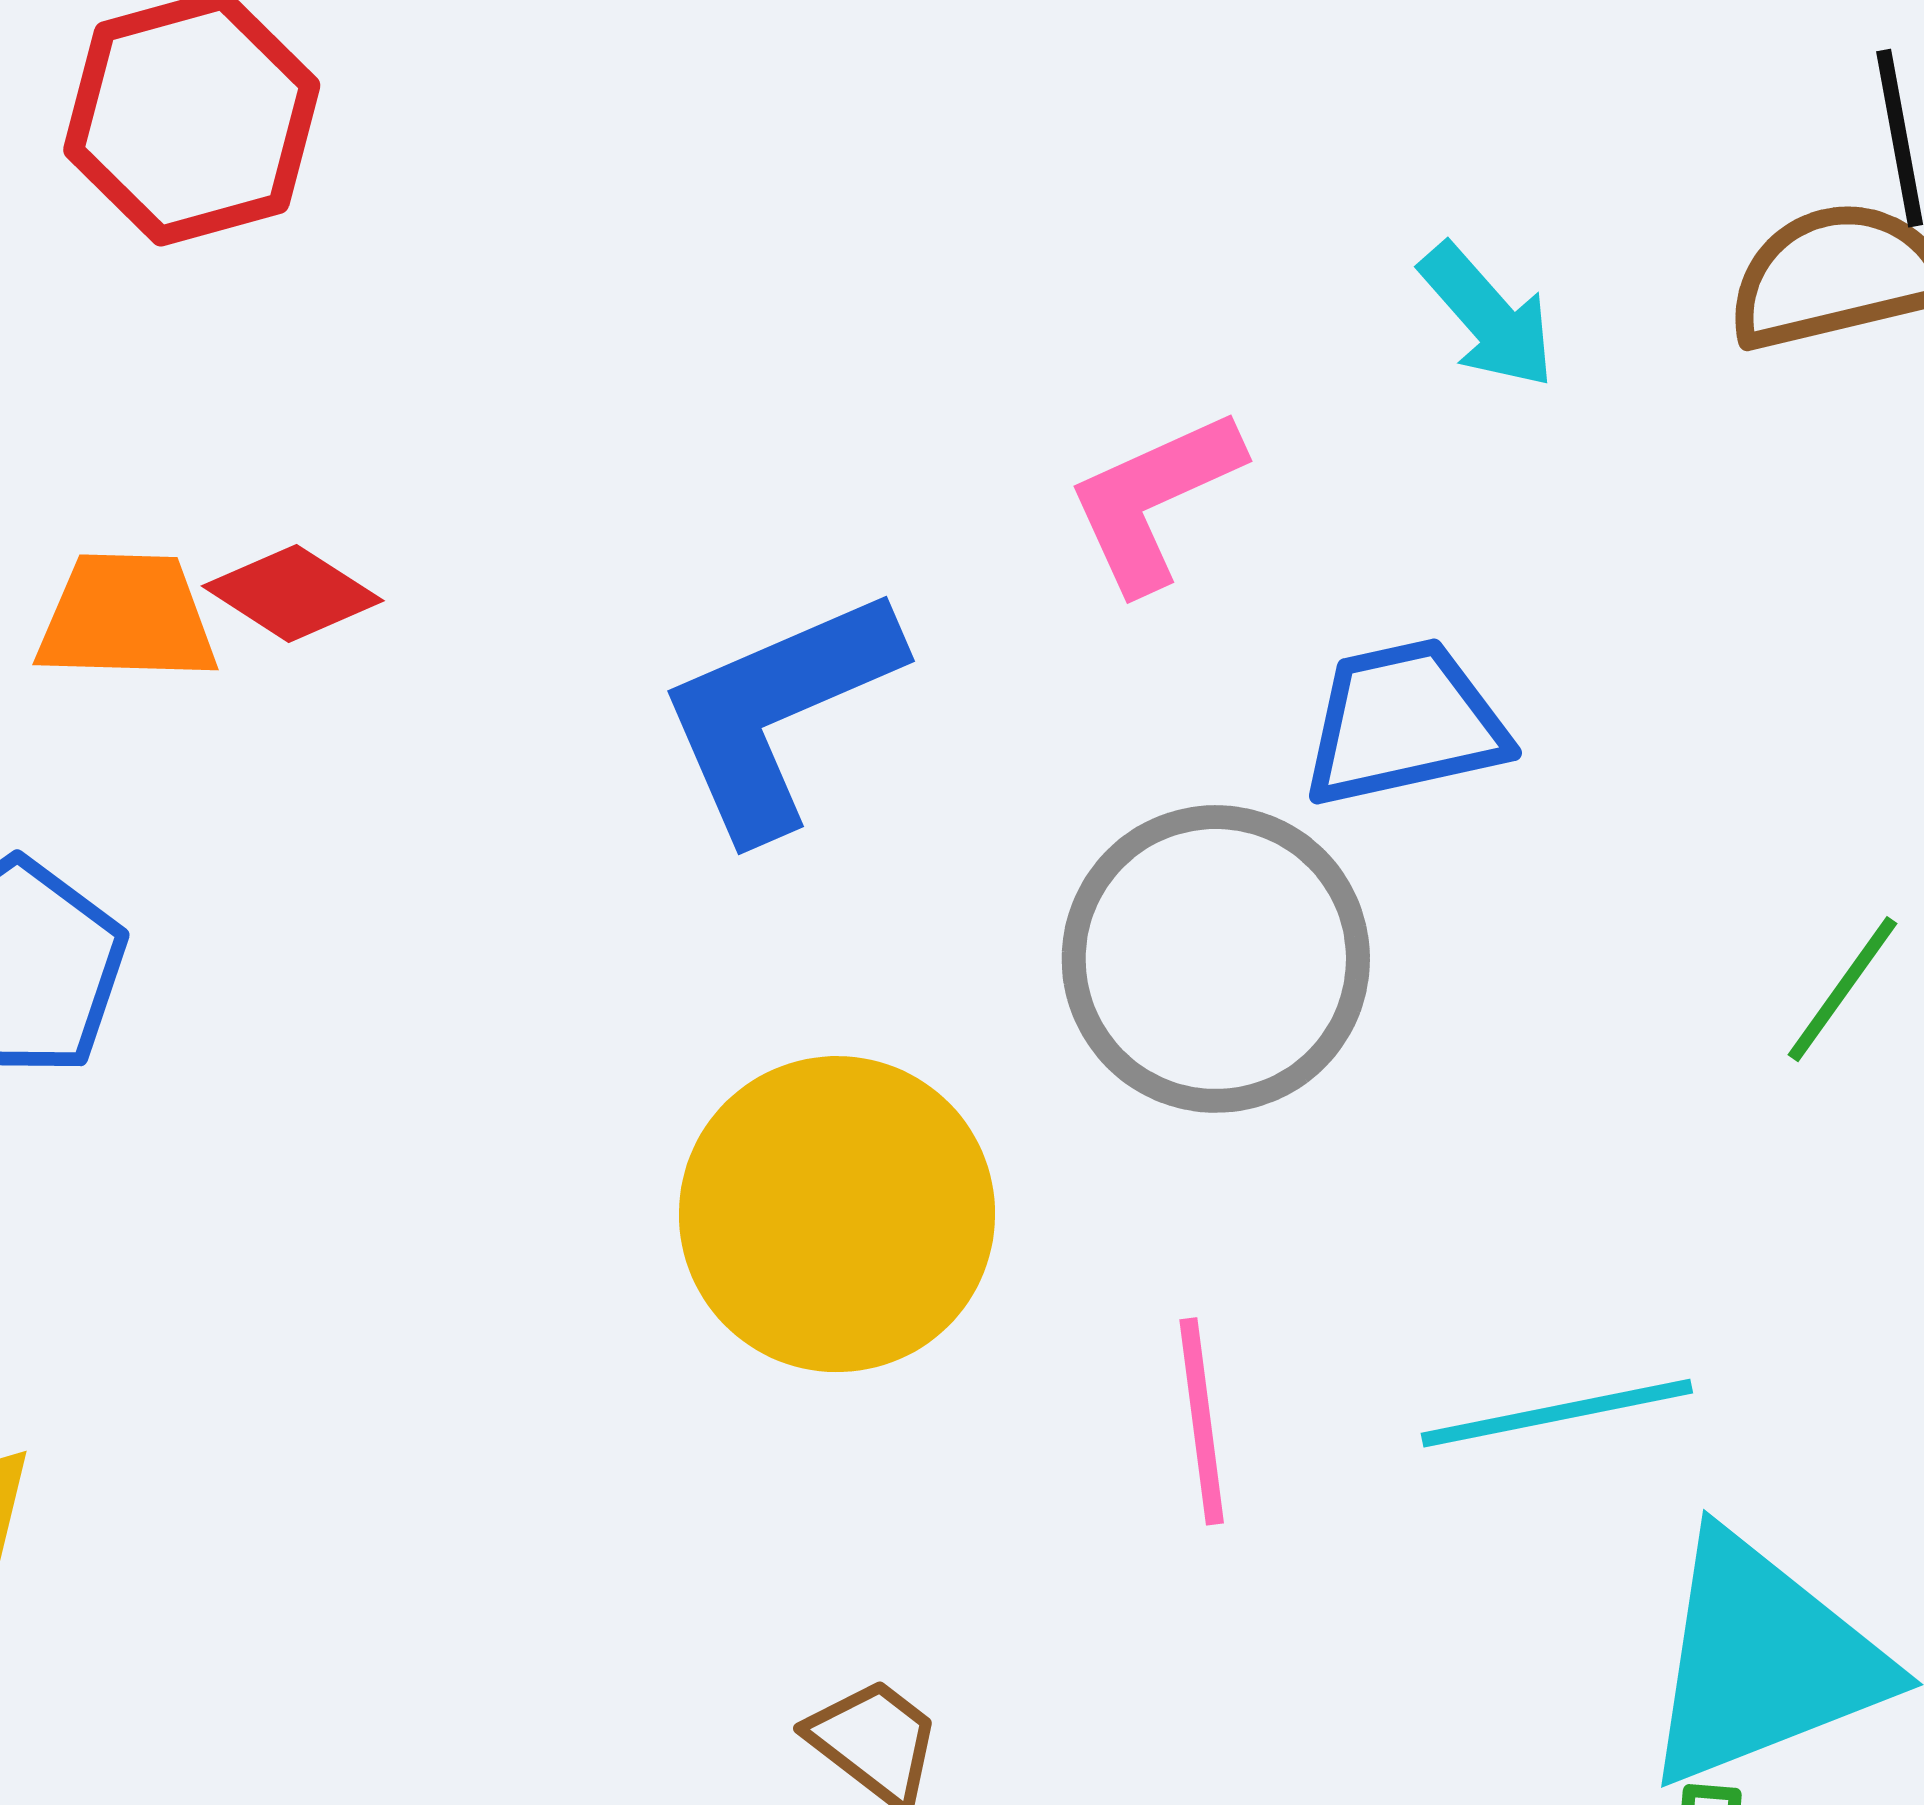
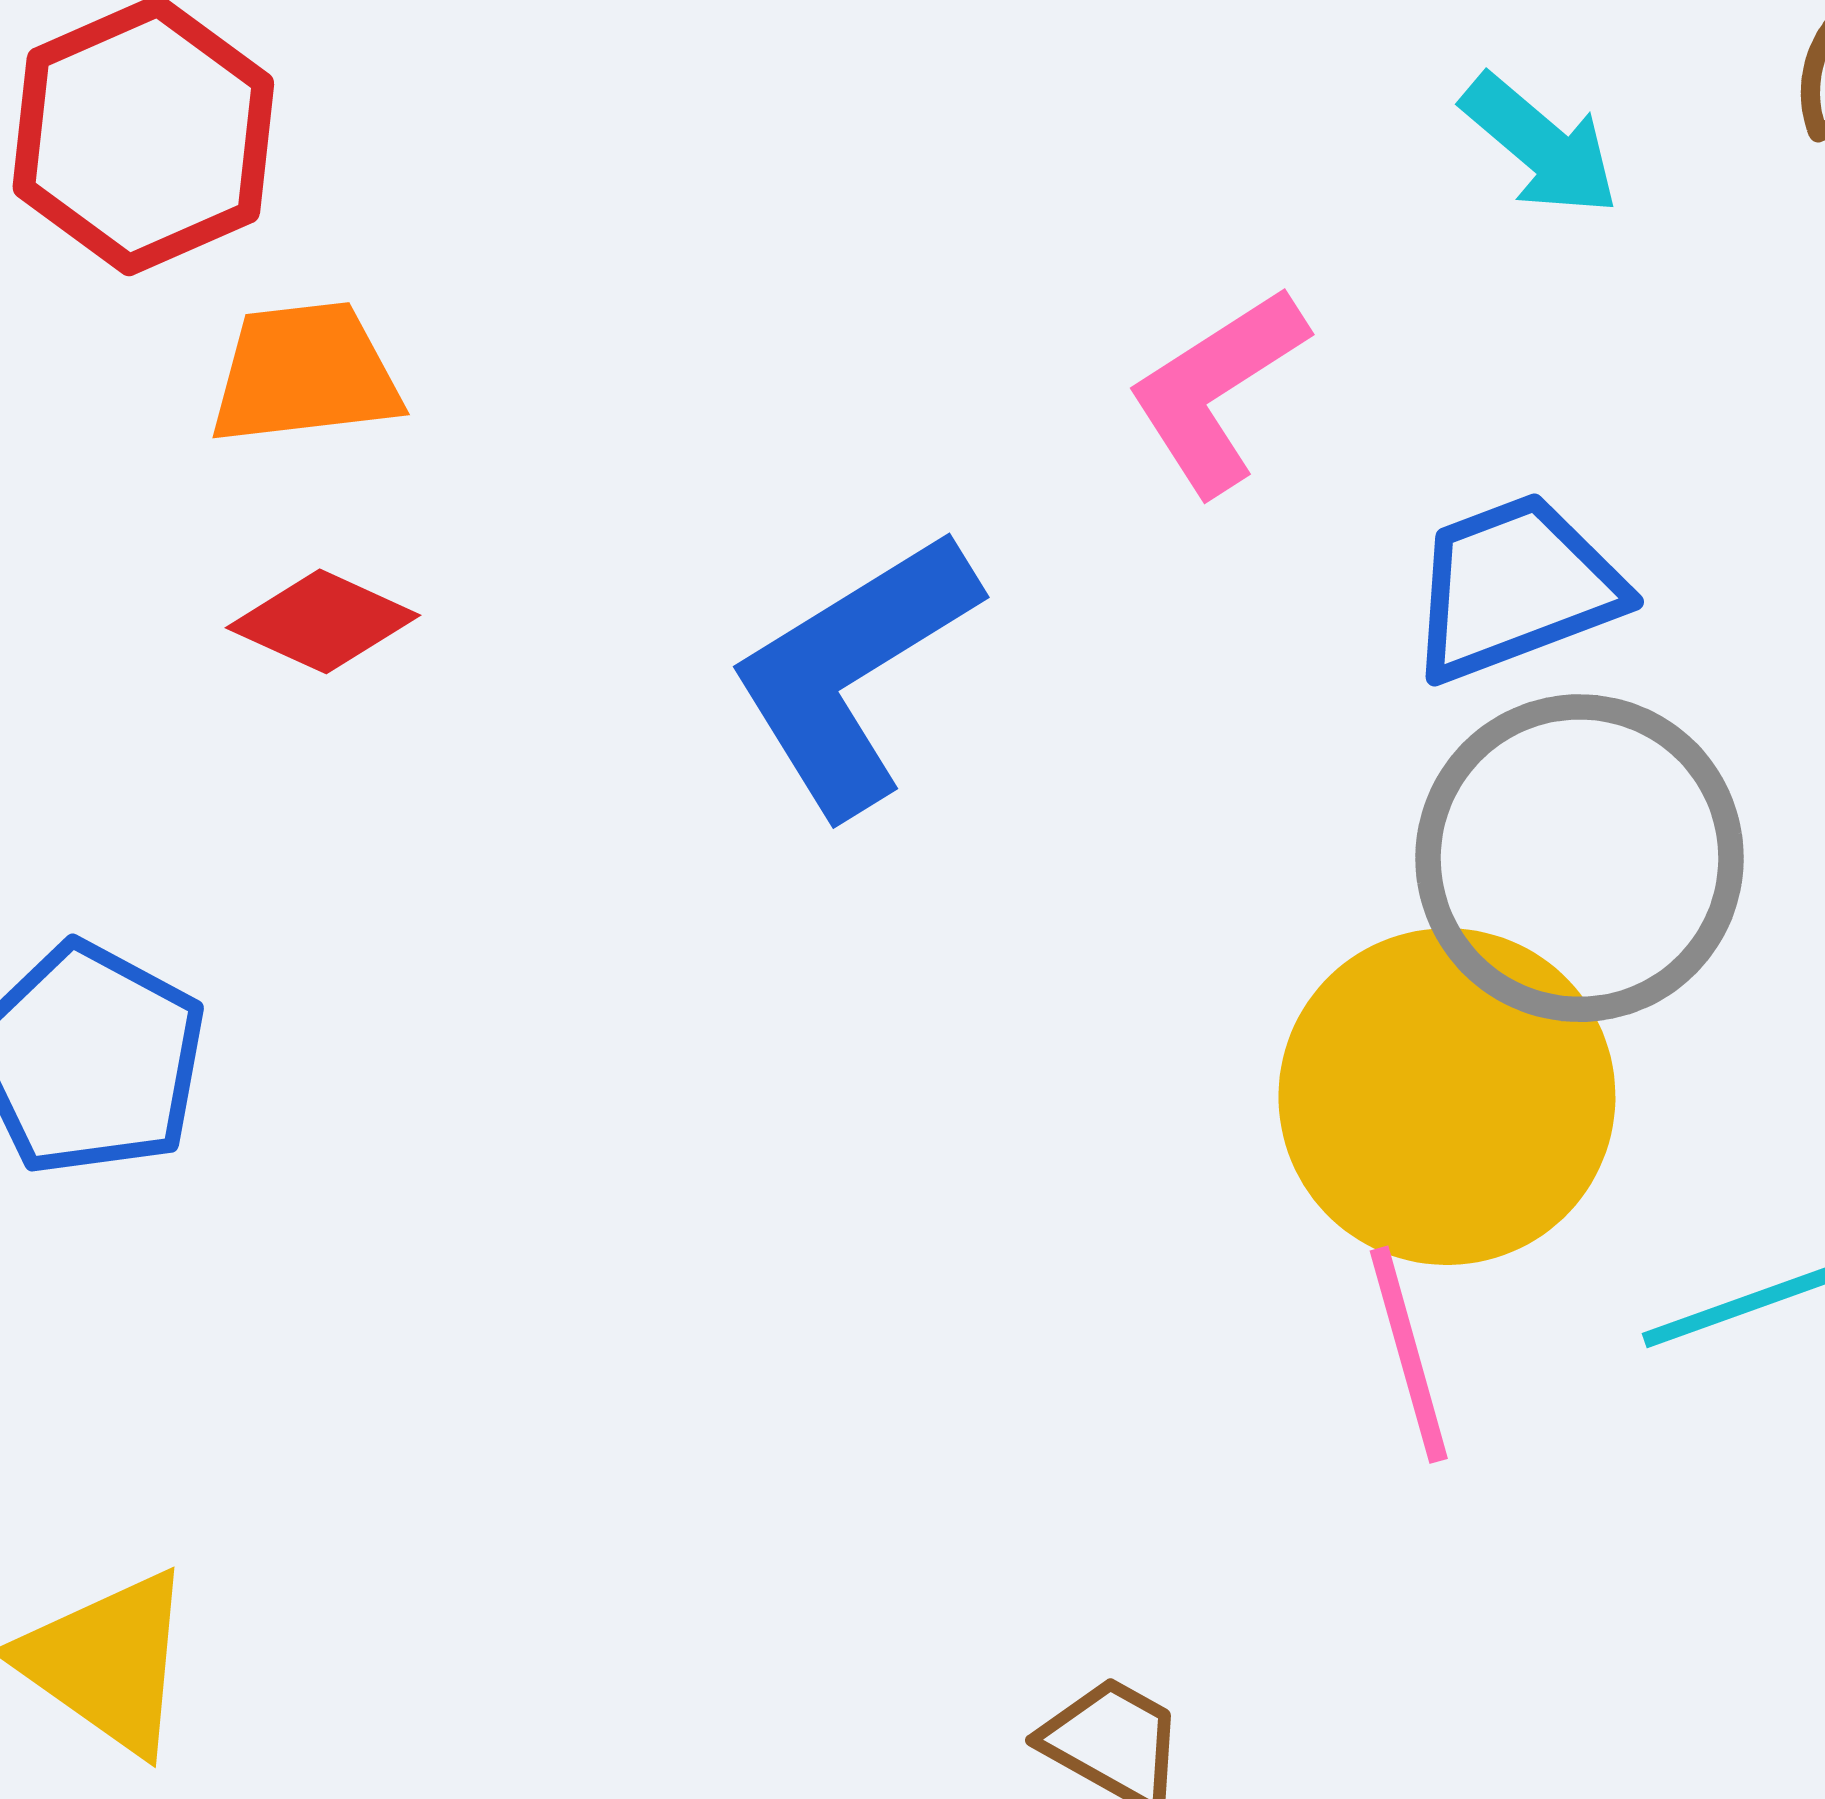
orange trapezoid: (127, 618) -> (305, 374), moved
gray circle: (1216, 959) -> (1580, 858), moved
yellow circle: (837, 1214) -> (1447, 1097), moved

